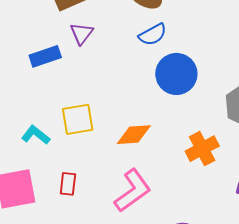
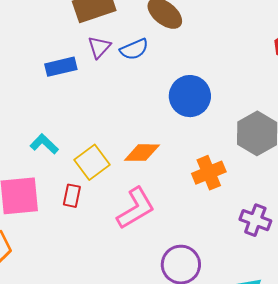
blue semicircle: (153, 35) -> (134, 49), moved
yellow square: (78, 119) -> (92, 162), moved, turned -32

